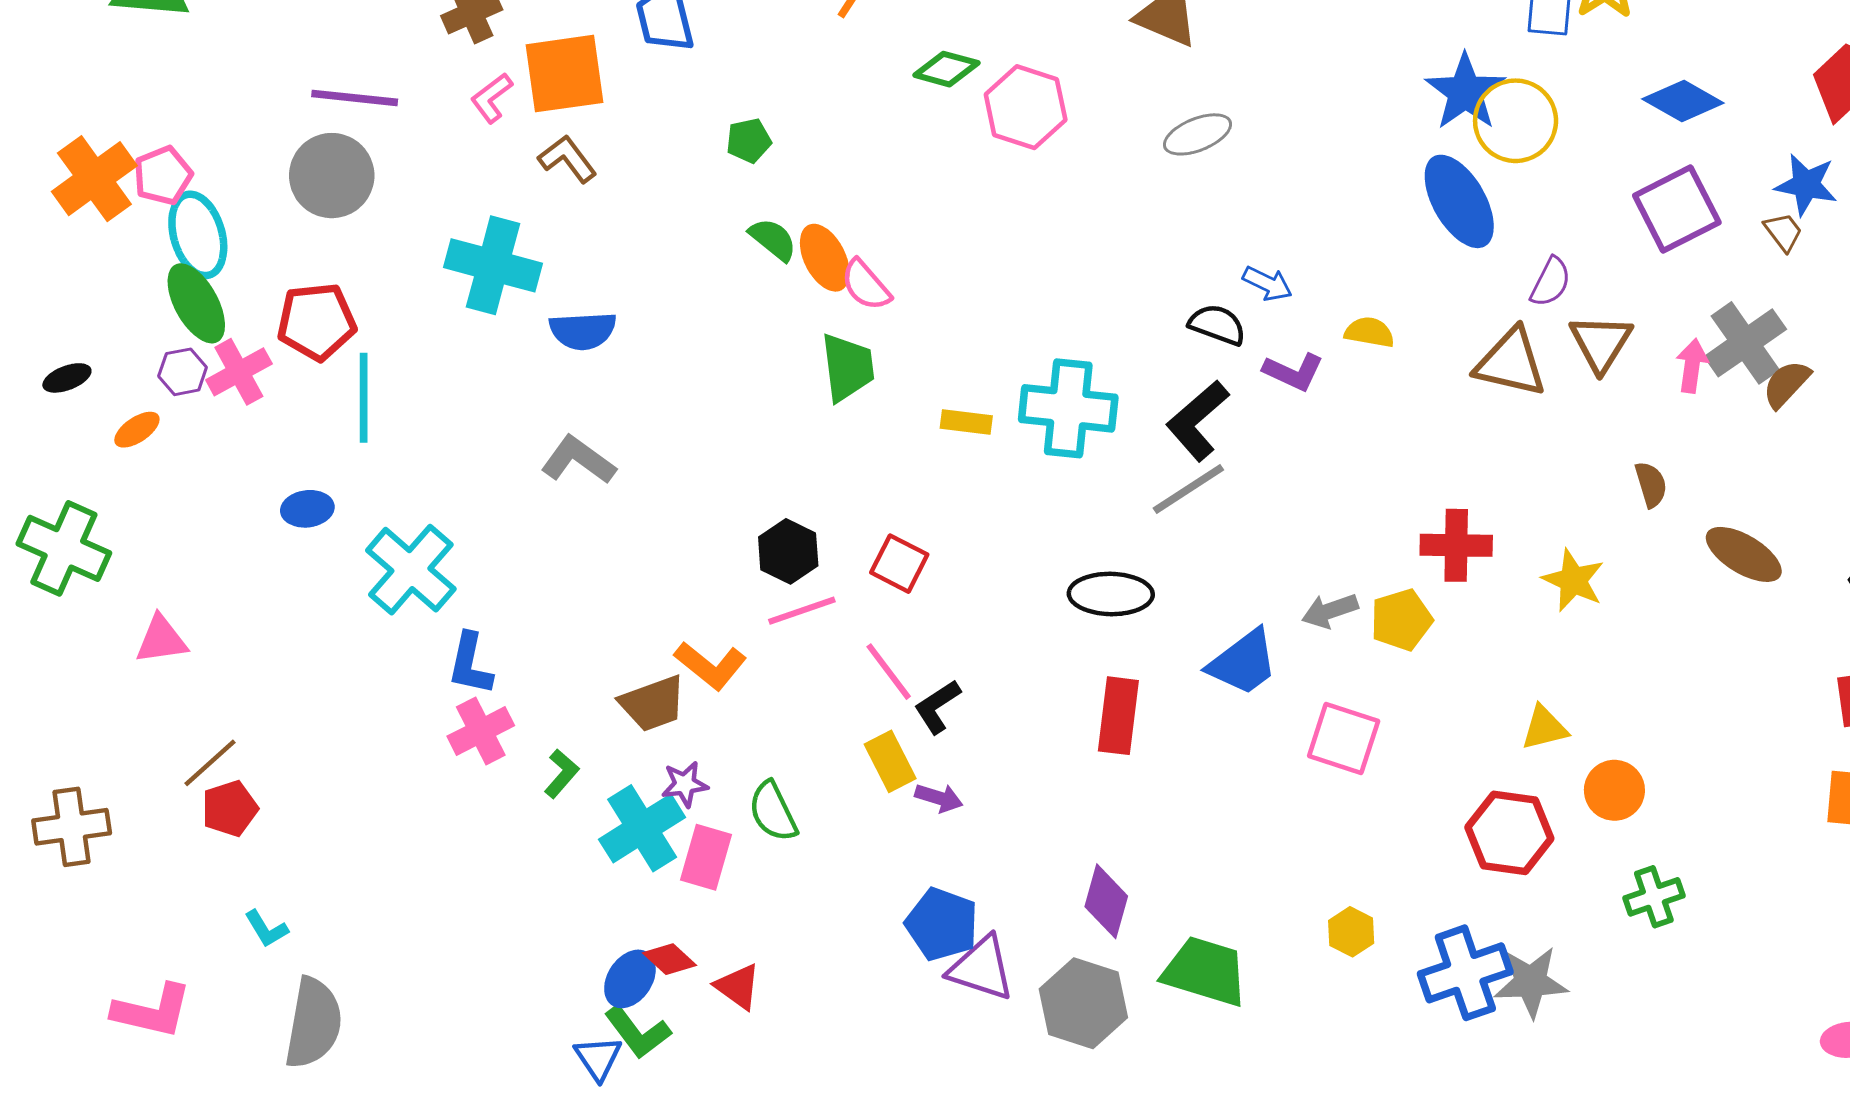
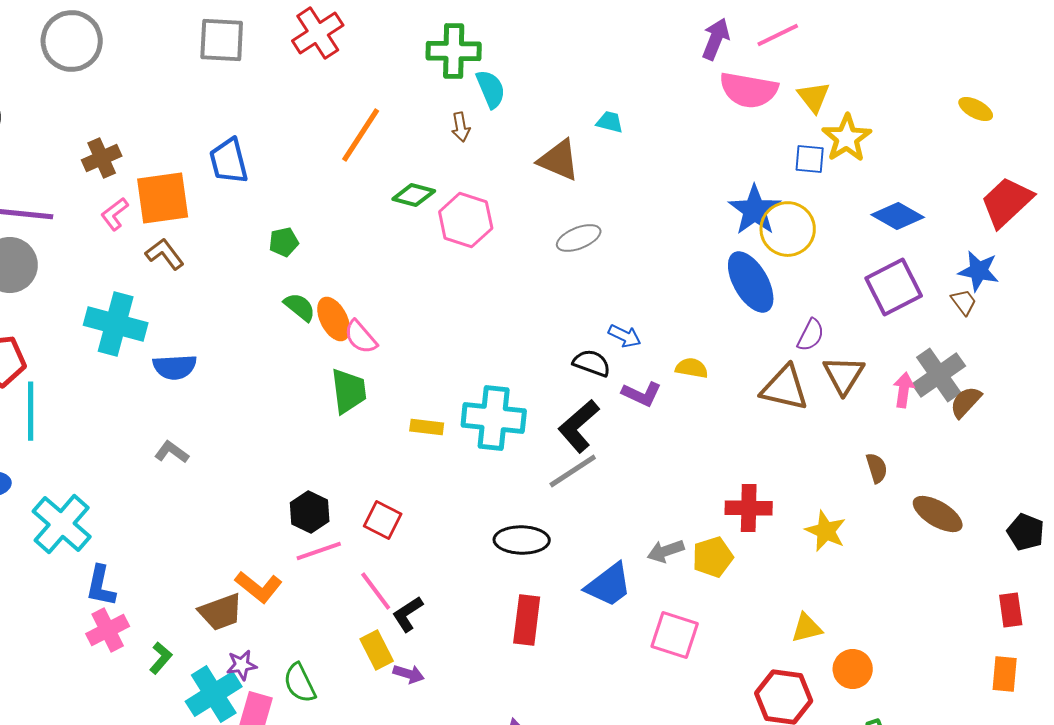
gray L-shape: (578, 460) -> (172, 452), size x0.7

